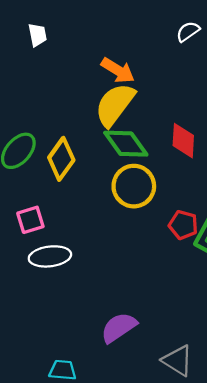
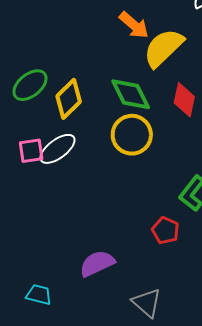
yellow semicircle: (115, 105) -> (163, 48), moved
red pentagon: (183, 225) -> (166, 230), moved
white ellipse: (50, 256) -> (58, 149), moved, turned -39

